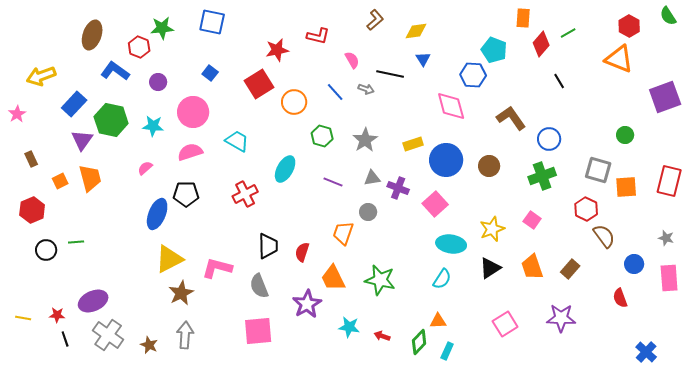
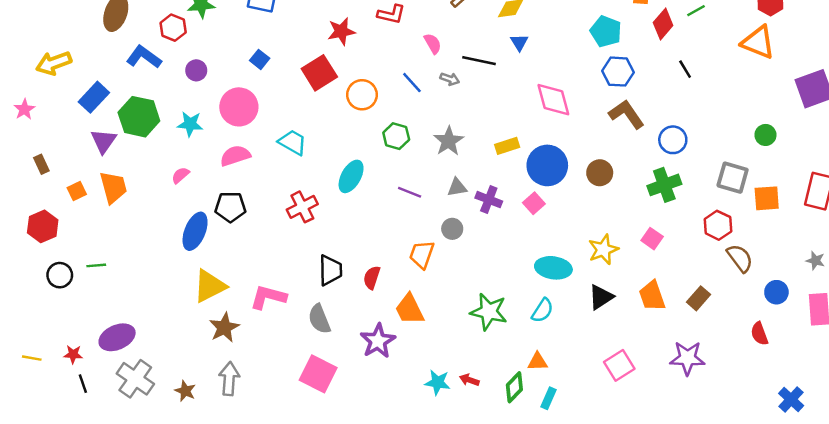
blue hexagon: (473, 75) -> (618, 72), moved
pink square: (435, 204) -> (534, 203), moved, size x0.7
green star: (380, 280) -> (489, 312), moved
cyan star: (349, 327) -> (438, 382), moved
pink square: (258, 331) -> (318, 374), turned 32

